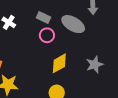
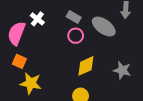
gray star: (95, 64) -> (122, 70), turned 30

